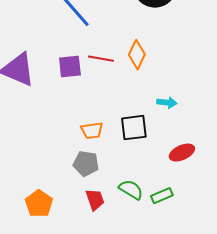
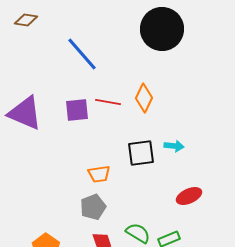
black square: (134, 128) -> (141, 153), moved
gray pentagon: (86, 164) -> (93, 207), turned -30

